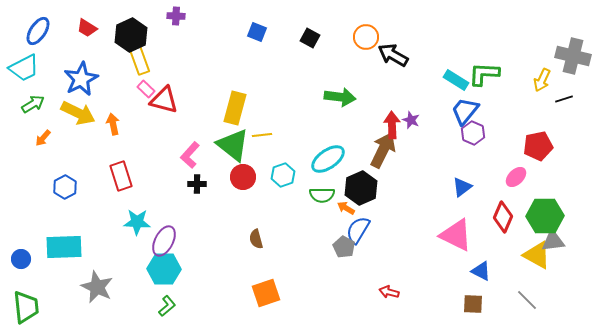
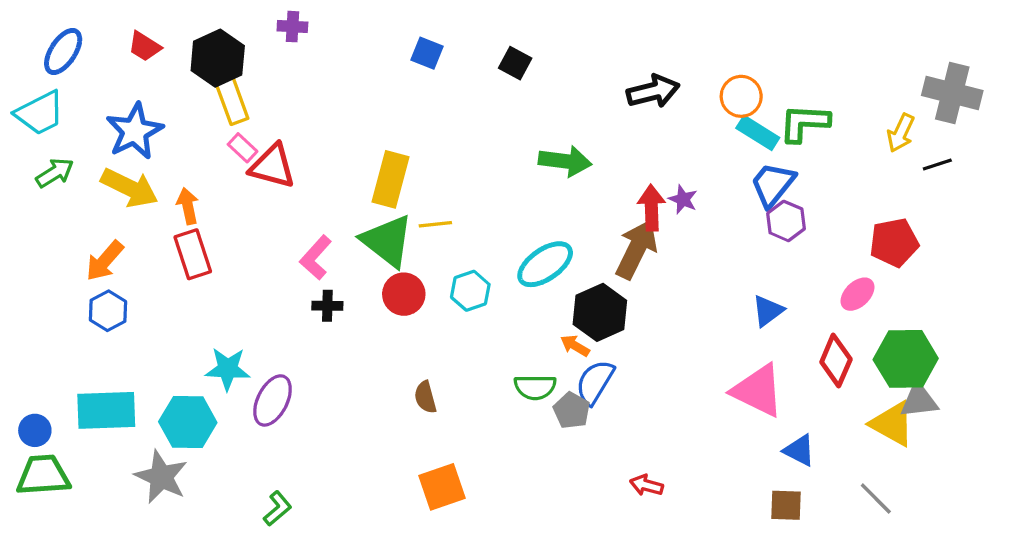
orange circle: (366, 37) -> (741, 96), moved
black arrow: (393, 55) -> (653, 91), turned 136
orange arrow: (43, 138) -> (105, 261), moved, size x1.5
red rectangle: (121, 176) -> (193, 254), moved
green semicircle: (322, 195) -> (535, 387), moved
cyan hexagon: (164, 269) -> (188, 422), moved
green trapezoid: (26, 307) -> (43, 475), moved, turned -88

